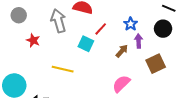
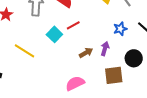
blue star: (131, 24) -> (120, 29), moved
black circle: (163, 29) -> (134, 58), moved

